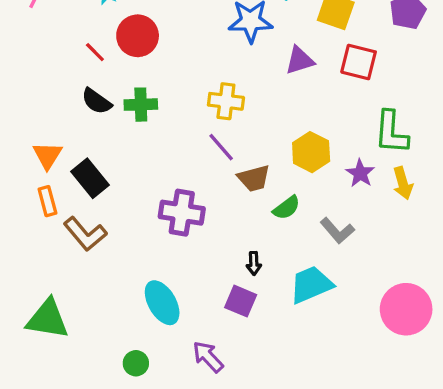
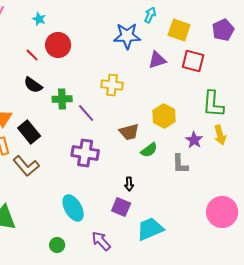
green cross: (141, 105) -> (62, 99), moved
purple line: (221, 147) -> (86, 113), moved
purple star: (360, 173) -> (194, 140), moved
gray L-shape: (337, 231) -> (180, 164), turned 40
cyan trapezoid: (311, 285) -> (150, 229), moved

